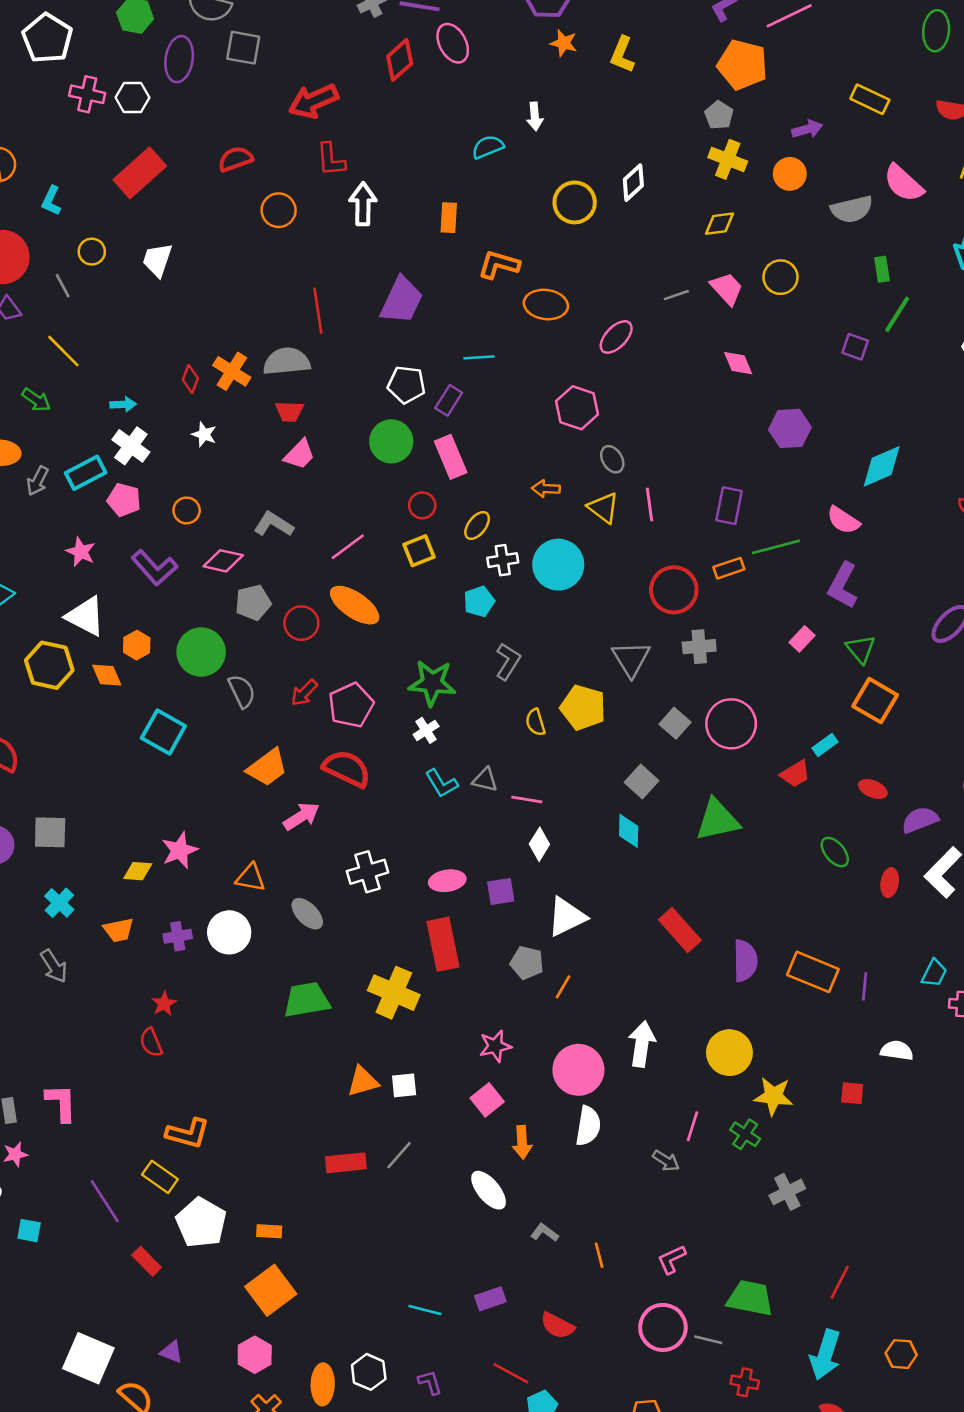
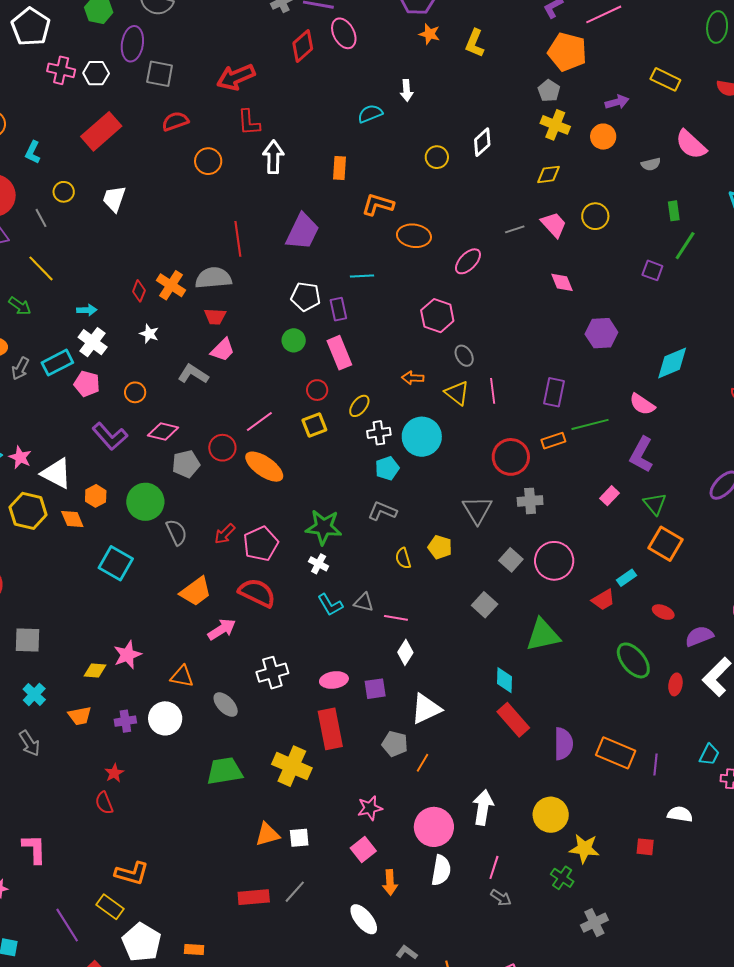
gray square: (243, 48) -> (160, 74), moved
yellow circle: (575, 202) -> (437, 157), size x0.7
gray semicircle: (852, 209) -> (651, 164), size x0.6
purple rectangle: (449, 400) -> (338, 309), turned -45
green circle: (391, 441) -> (294, 340), size x0.7
gray L-shape: (274, 524) -> (193, 374), moved
pink star: (81, 552) -> (20, 457), moved
cyan pentagon: (479, 601) -> (387, 468), moved
red circle: (301, 623) -> (222, 448), moved
gray L-shape: (508, 661) -> (382, 511), turned -100
yellow pentagon: (583, 707) -> (440, 547), size x0.7
white cross: (426, 730) -> (319, 564), turned -30
cyan diamond: (629, 831) -> (504, 680), moved
green ellipse: (835, 852) -> (633, 660), size x1.5
pink line: (693, 1126) -> (494, 867), moved

